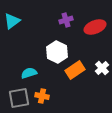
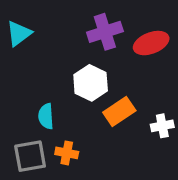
purple cross: (66, 20) -> (105, 32), size x1.5
white cross: (102, 68) -> (162, 126), moved, turned 32
cyan semicircle: (29, 73) -> (46, 116), turned -77

